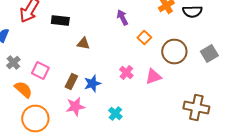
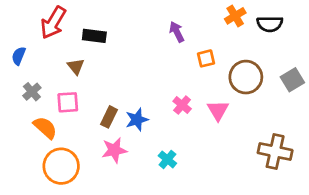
orange square: (144, 38) -> (206, 58), turned 32
brown triangle: (83, 44) -> (76, 66), moved, turned 40
pink square: (40, 70) -> (68, 102), turned -30
pink triangle: (153, 76) -> (218, 110), turned -42

